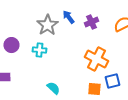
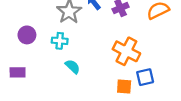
cyan semicircle: (53, 88) -> (73, 67), moved

